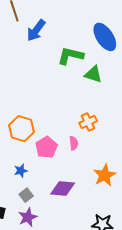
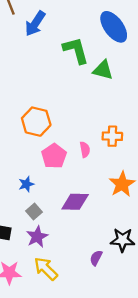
green L-shape: (70, 56) -> (76, 50), turned 64
orange cross: (88, 122) -> (112, 136), moved, turned 30
orange hexagon: (22, 129) -> (36, 122), moved

